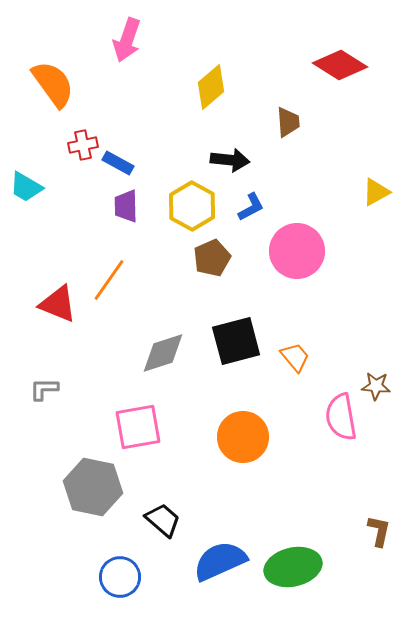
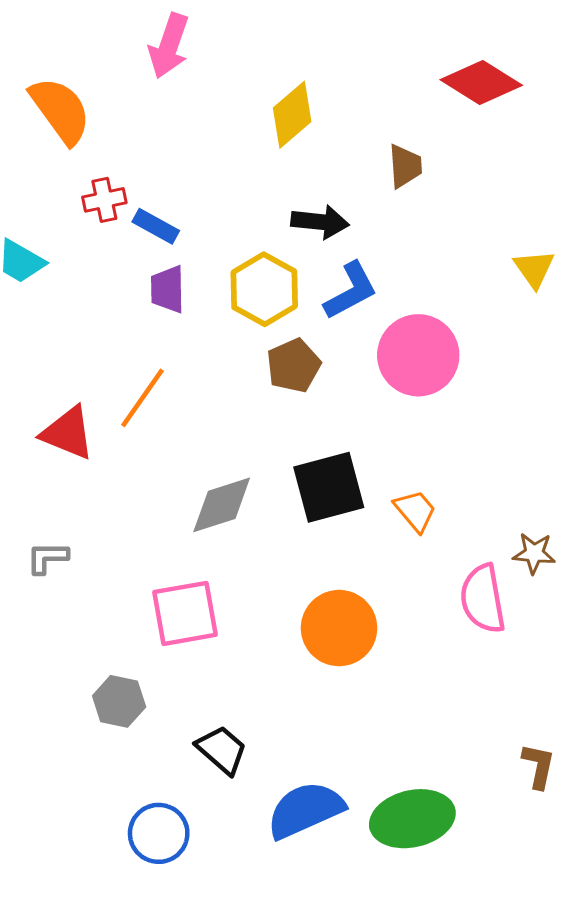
yellow triangle: (376, 192) -> (534, 269), turned -36
blue L-shape: (251, 207) -> (351, 291), size x1.4
gray hexagon: (93, 487) -> (119, 701), size x0.6

